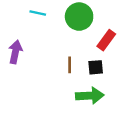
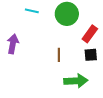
black square: (96, 67) -> (91, 55), moved

